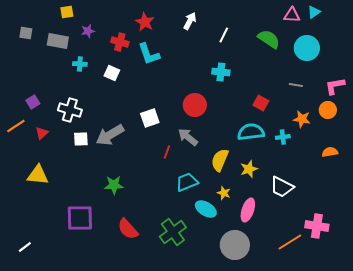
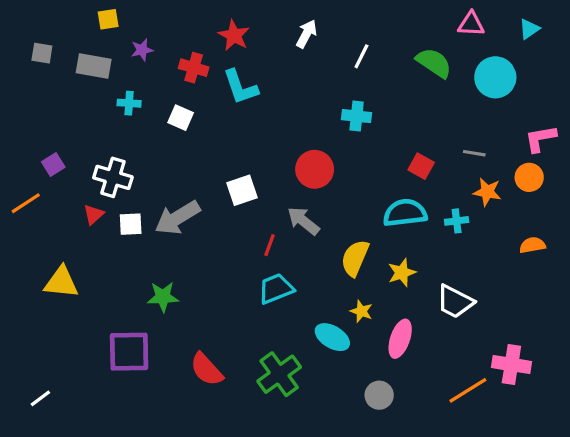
cyan triangle: (314, 12) -> (529, 29), moved
gray line: (296, 85) -> (474, 153), moved
red triangle: (42, 133) -> (94, 214), moved
cyan trapezoid: (187, 182) -> (276, 289), moved
green star: (114, 185) -> (163, 297), moved
gray circle: (235, 245) -> (379, 395), size x0.6

